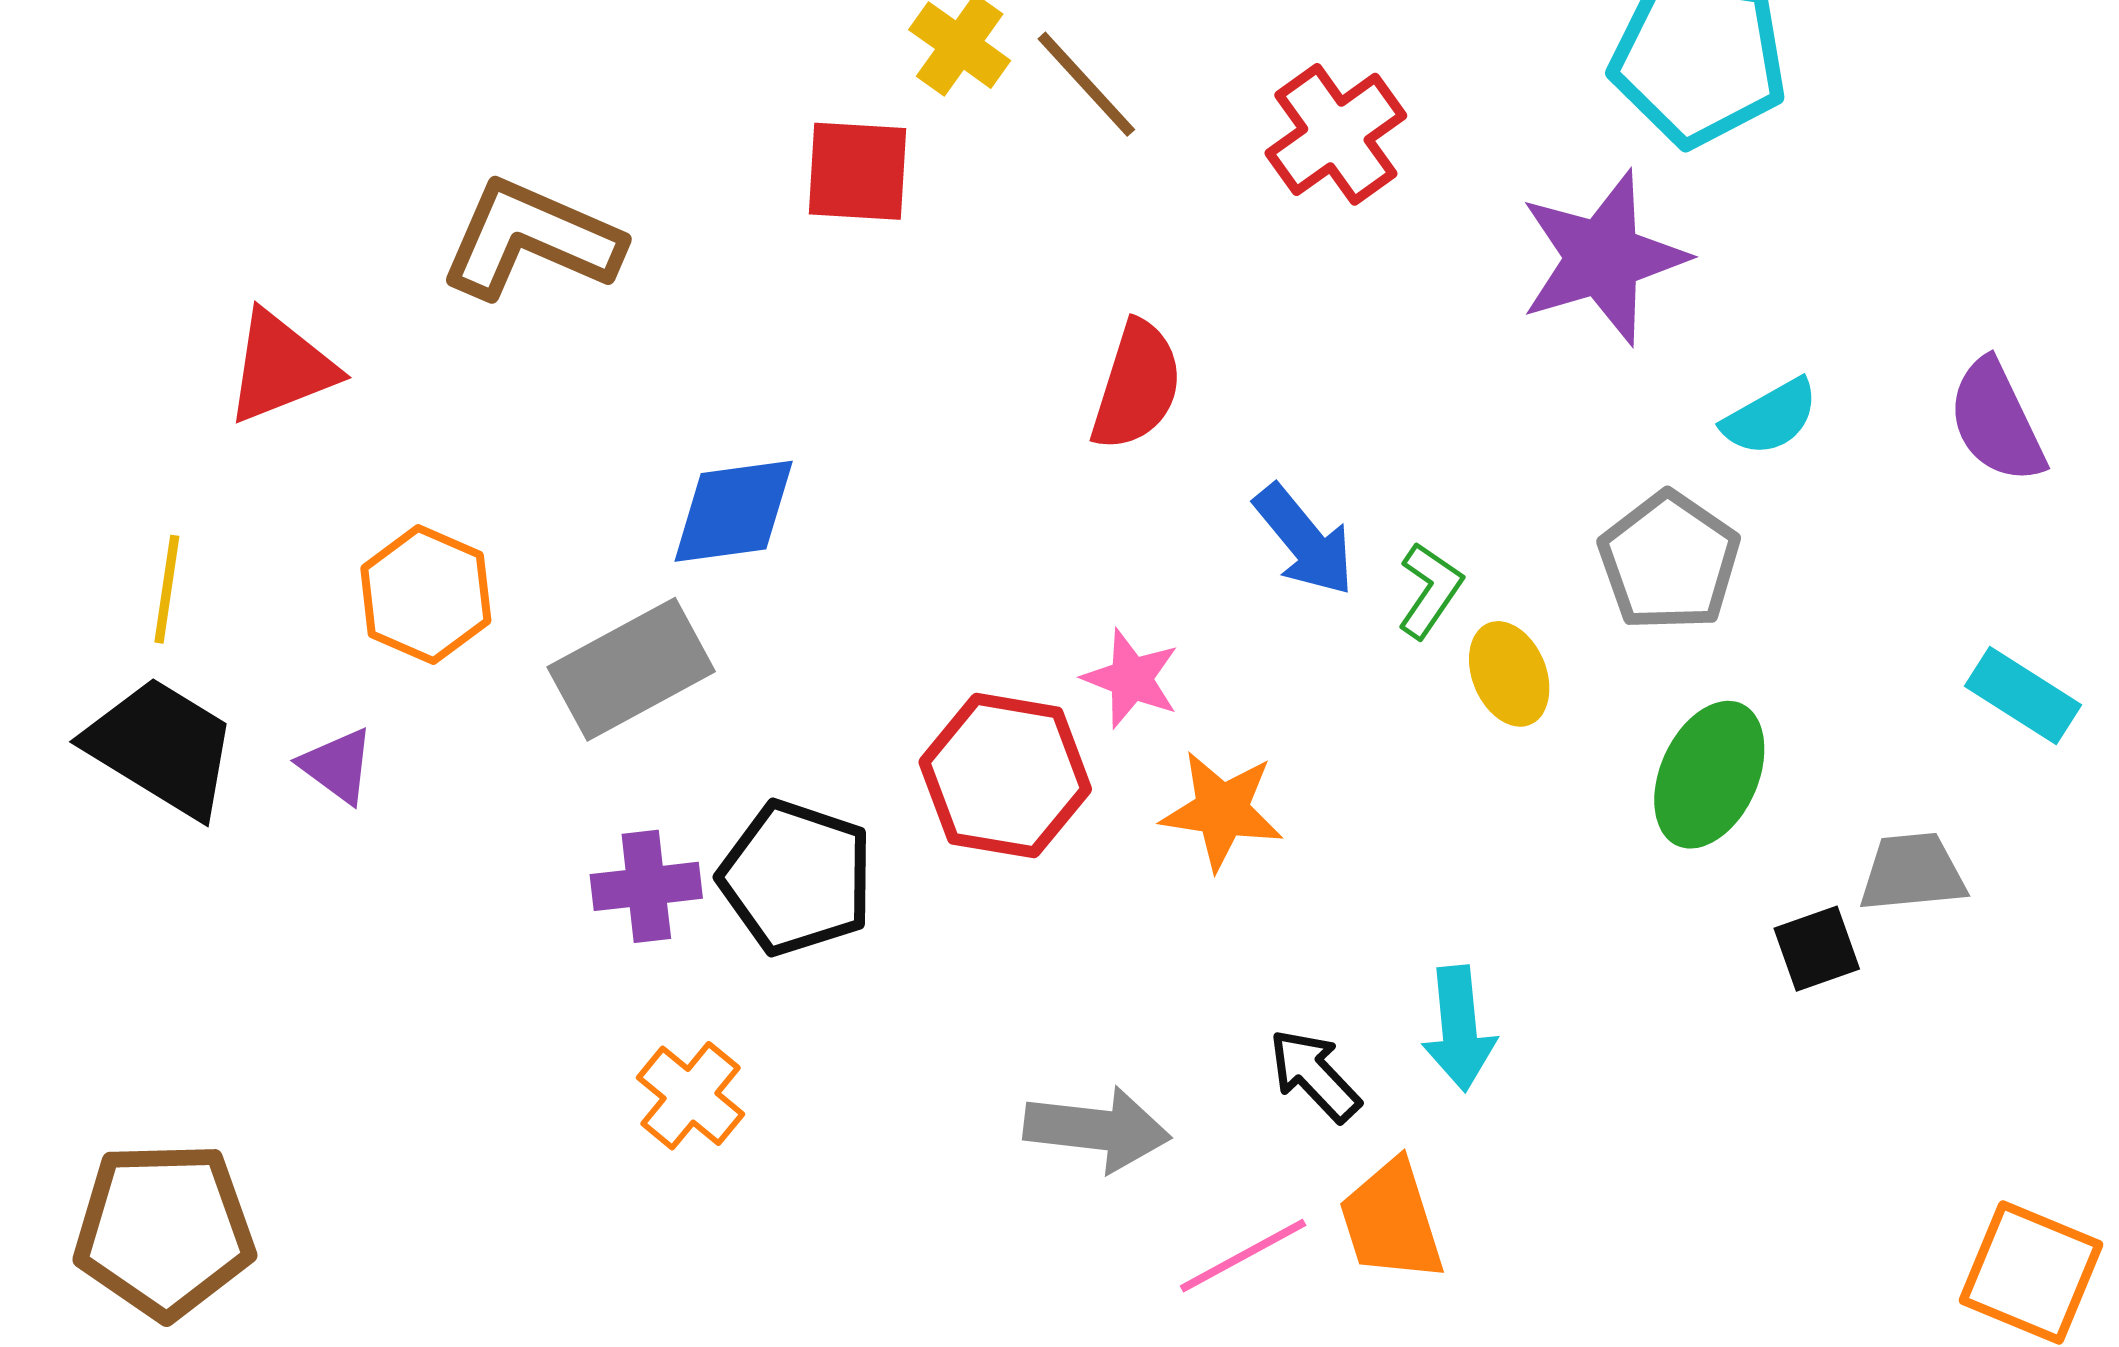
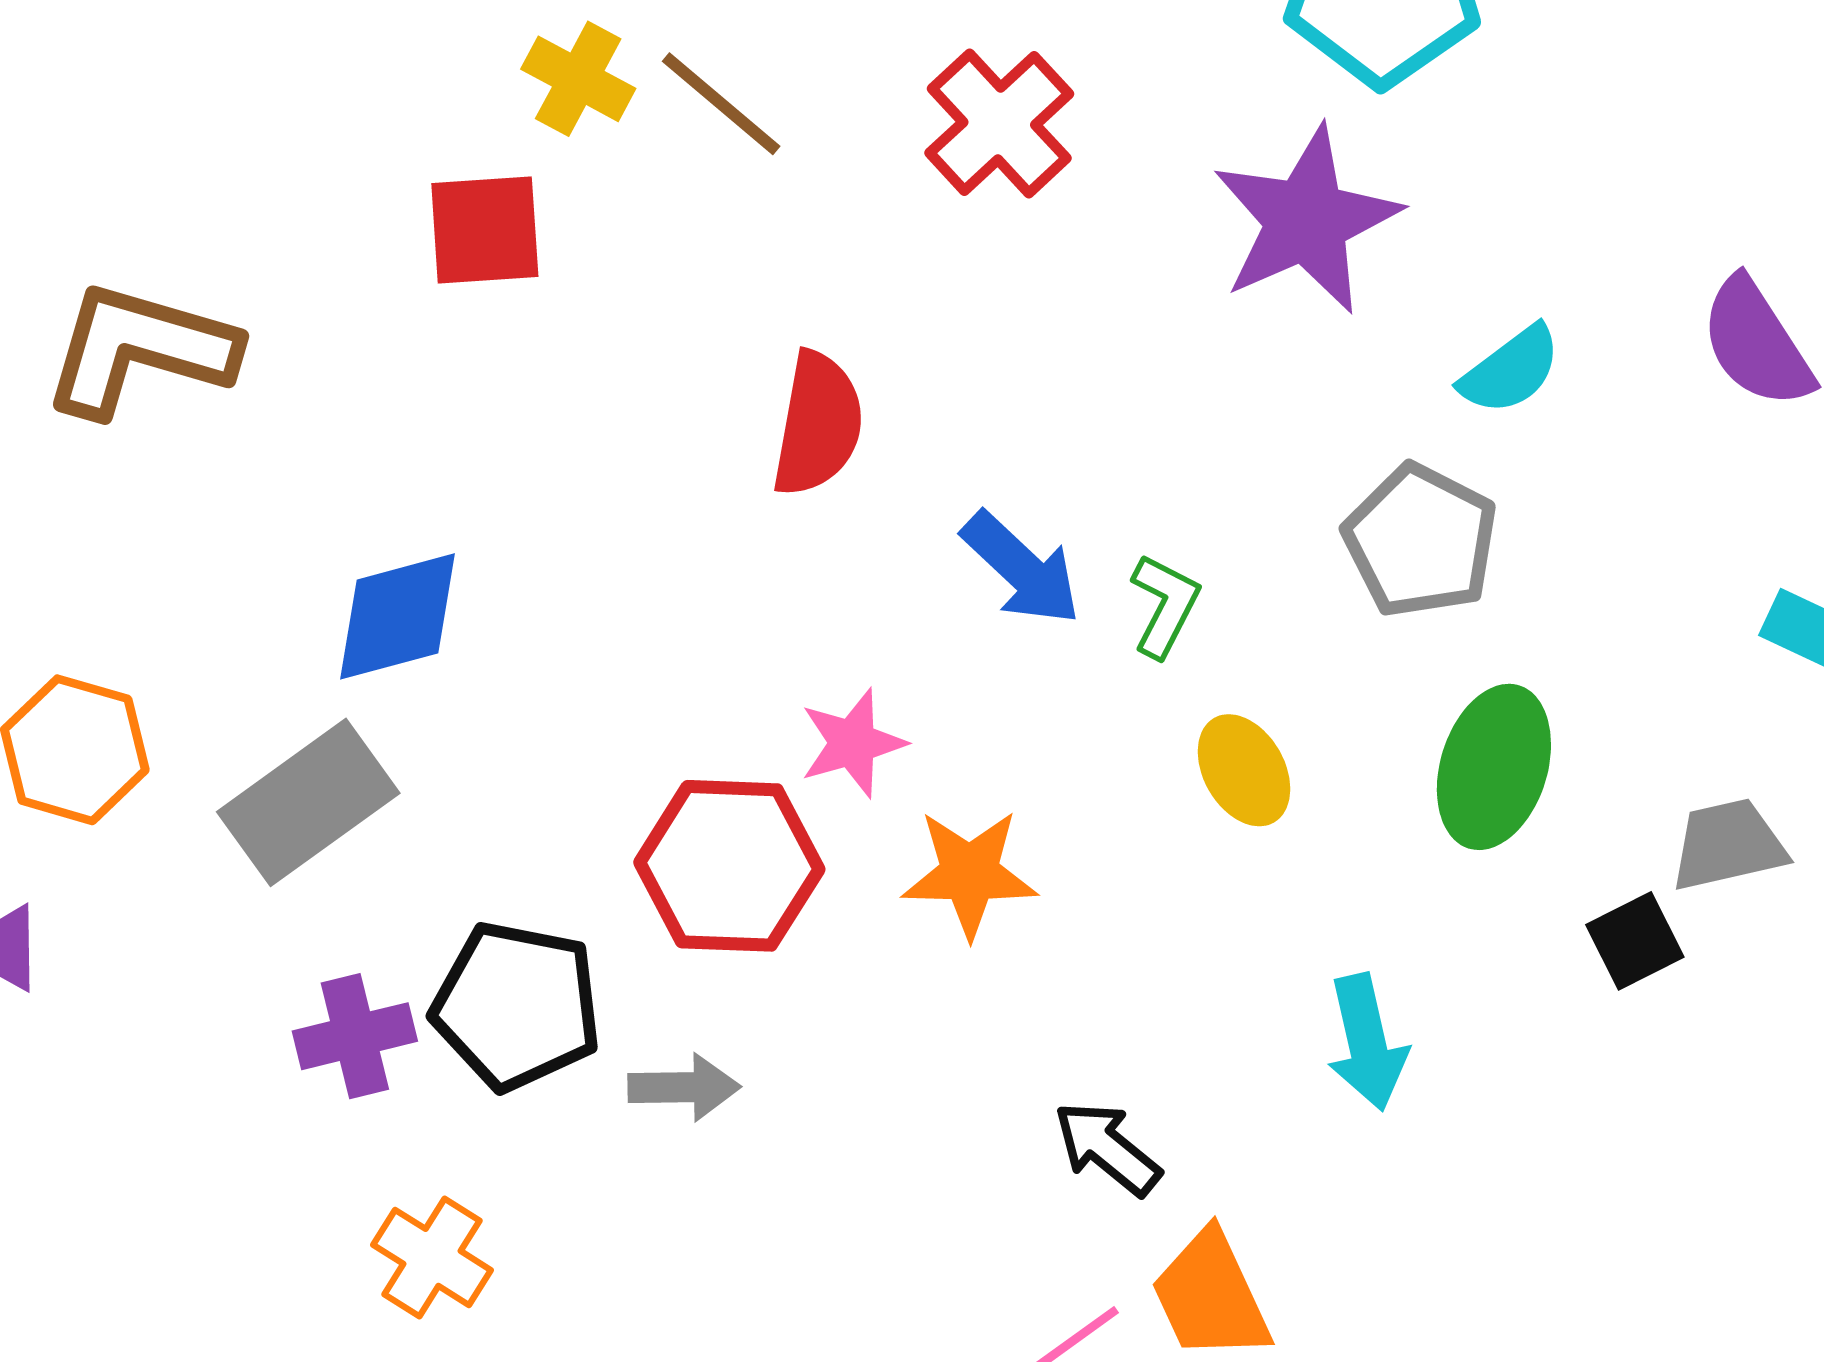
yellow ellipse: (1509, 674) -> (1244, 770), moved
pink star: (1131, 679) -> (853, 743), turned -30
cyan arrow: (1459, 1029) -> (1367, 1042), moved
gray arrow: (1097, 1129) -> (684, 1087), moved, size x0.7

